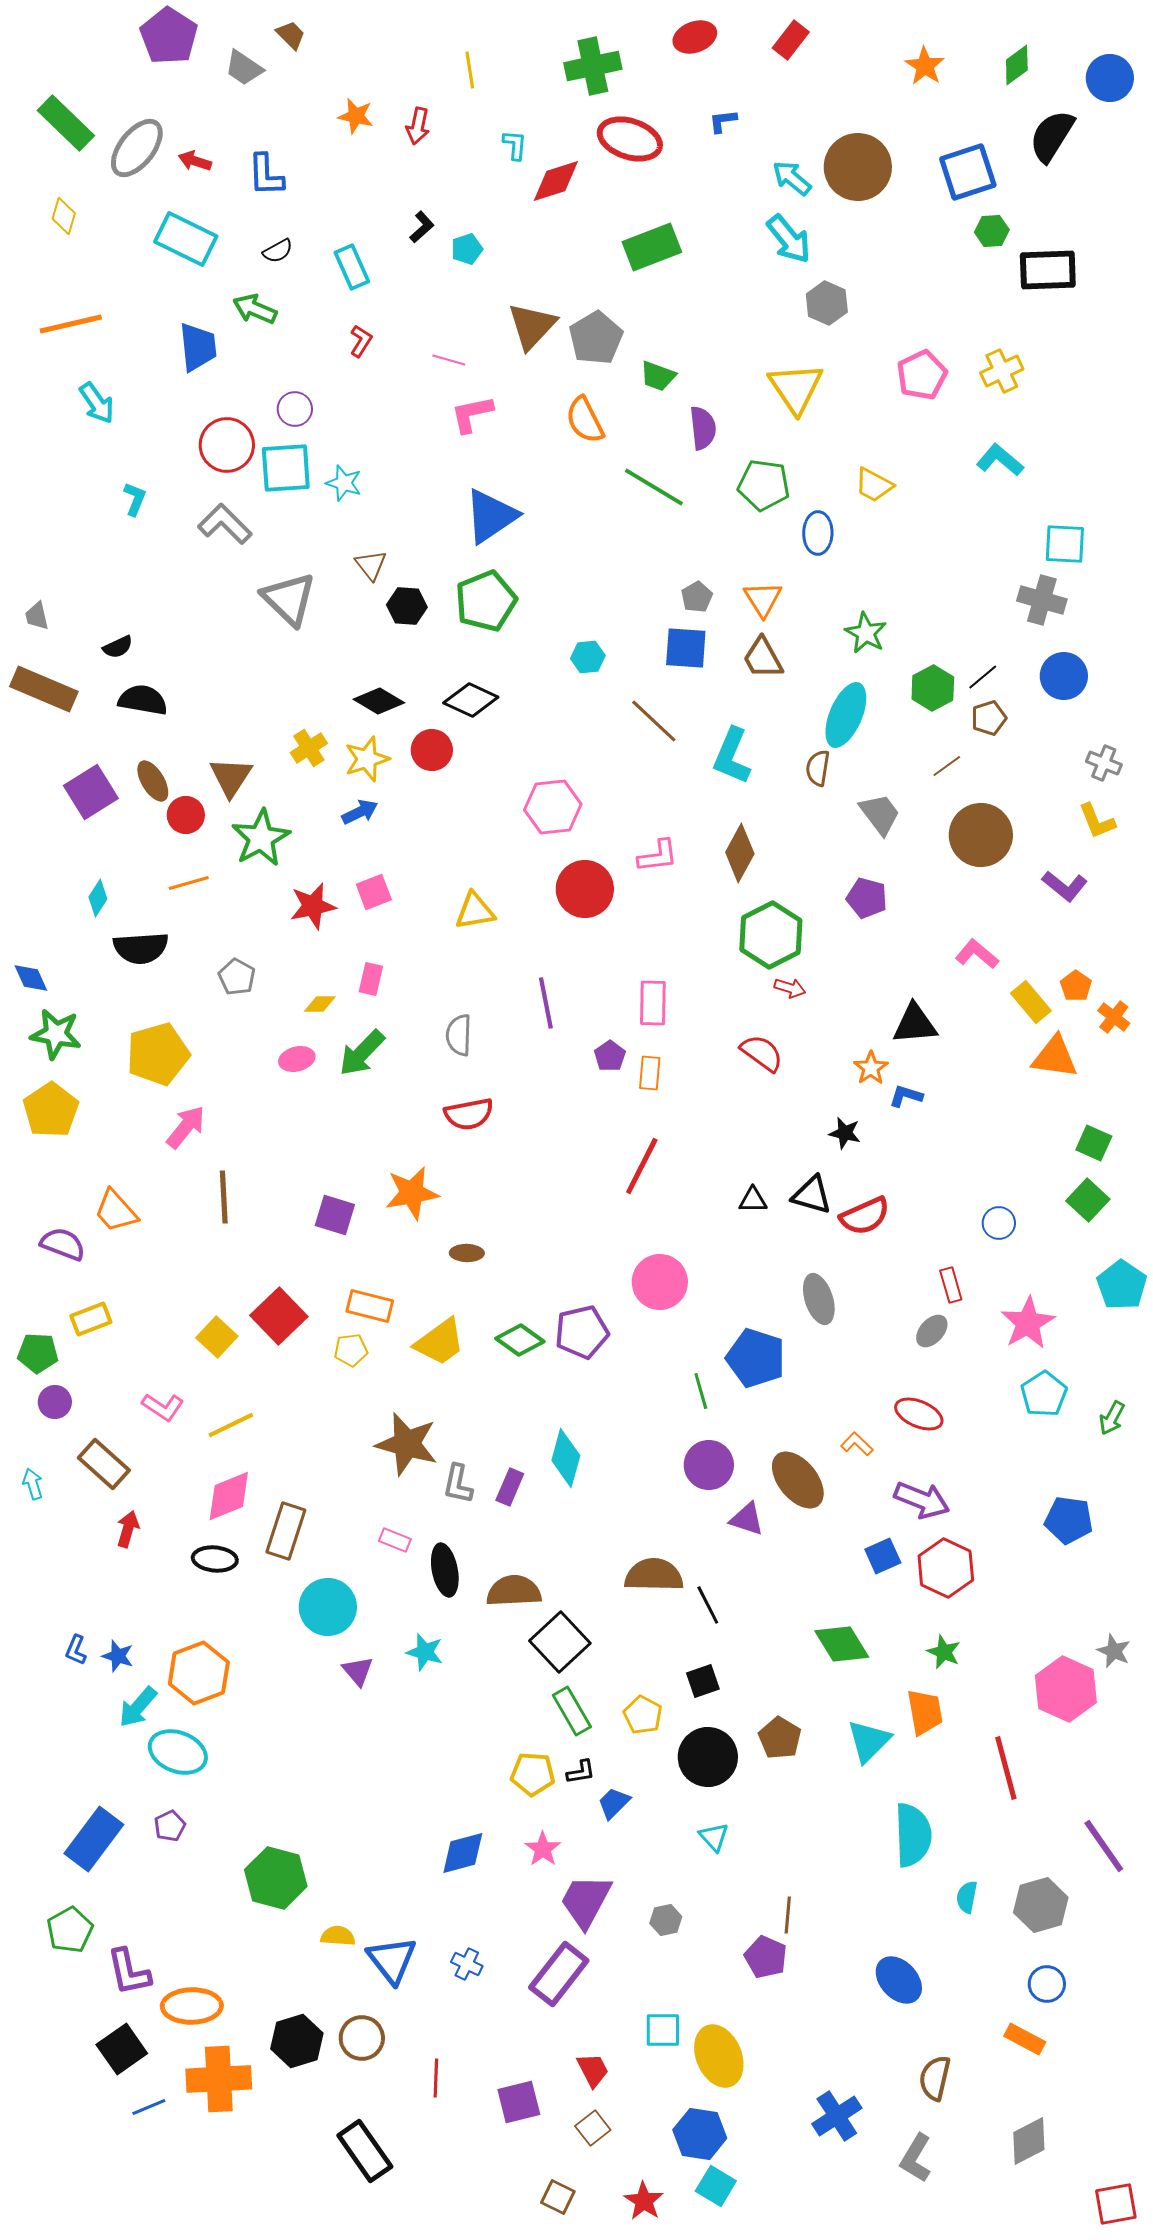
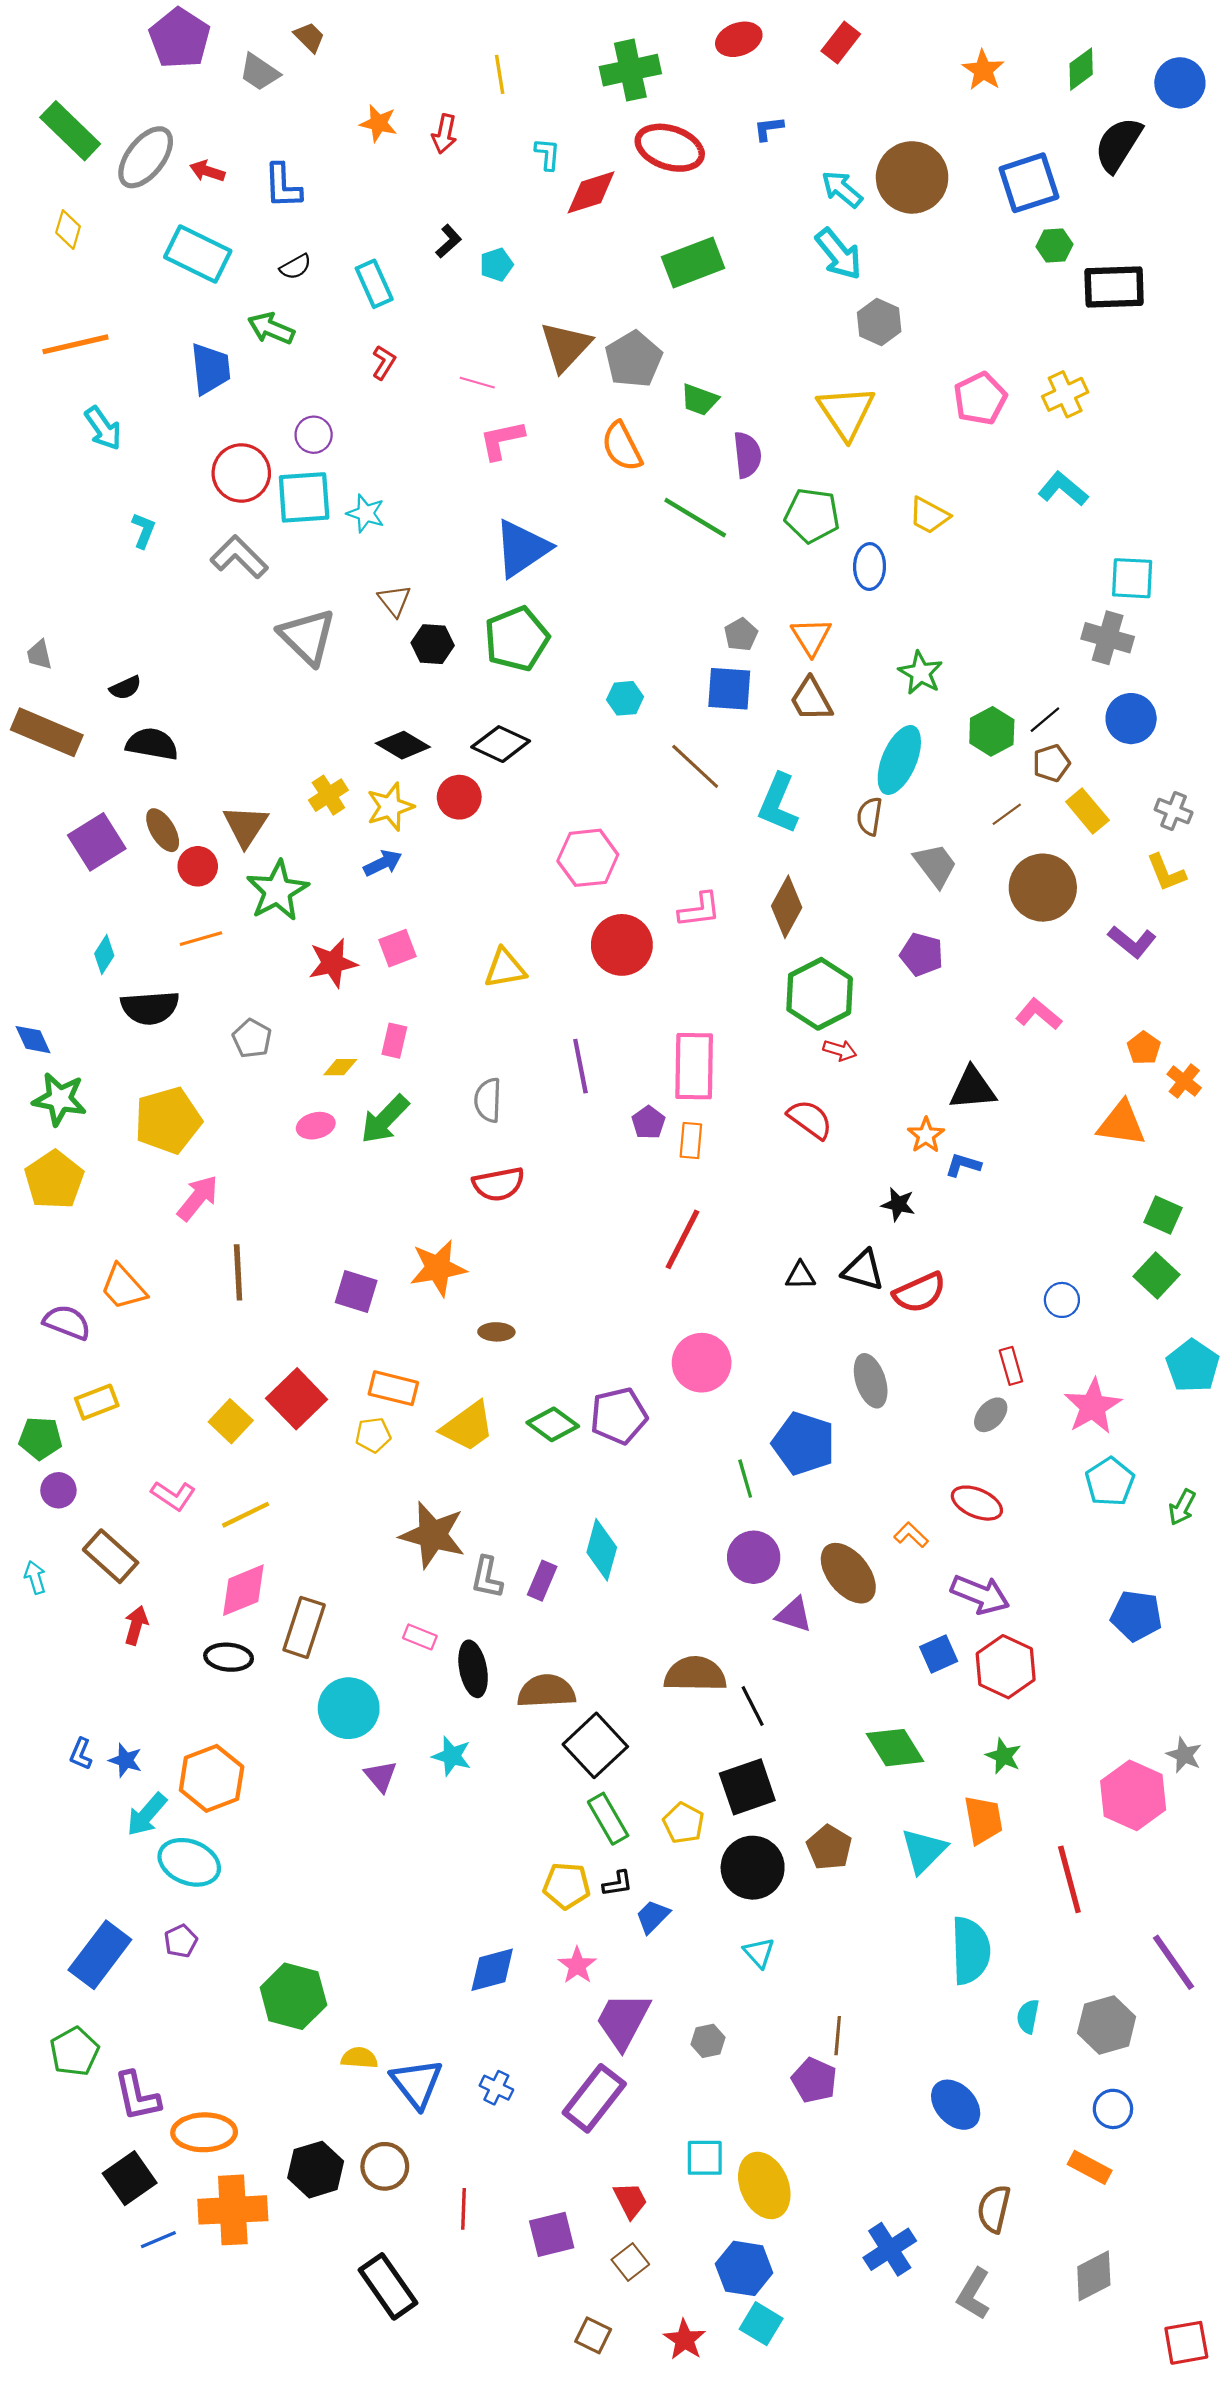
yellow rectangle: (1031, 1002) -> (1087, 811), moved
pink rectangle: (653, 1003) -> (694, 1066), size x1.4
black square: (703, 1681) -> (747, 1787), size x1.6

